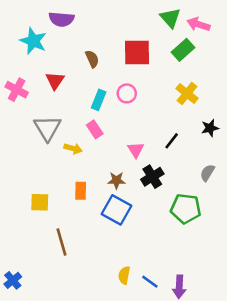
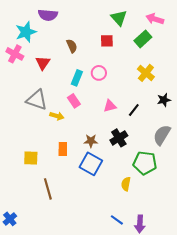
green triangle: (170, 18) -> (119, 18), moved
cyan star: (33, 41) -> (26, 32), turned 30
red square: (137, 52) -> (107, 41), size x0.6
pink cross: (17, 90) -> (15, 54), moved
gray triangle: (47, 128) -> (37, 100), turned -40
pink triangle: (136, 150) -> (110, 106), moved, turned 48
gray semicircle: (207, 173) -> (162, 135), size x1.5
yellow semicircle: (124, 275) -> (126, 184), moved

